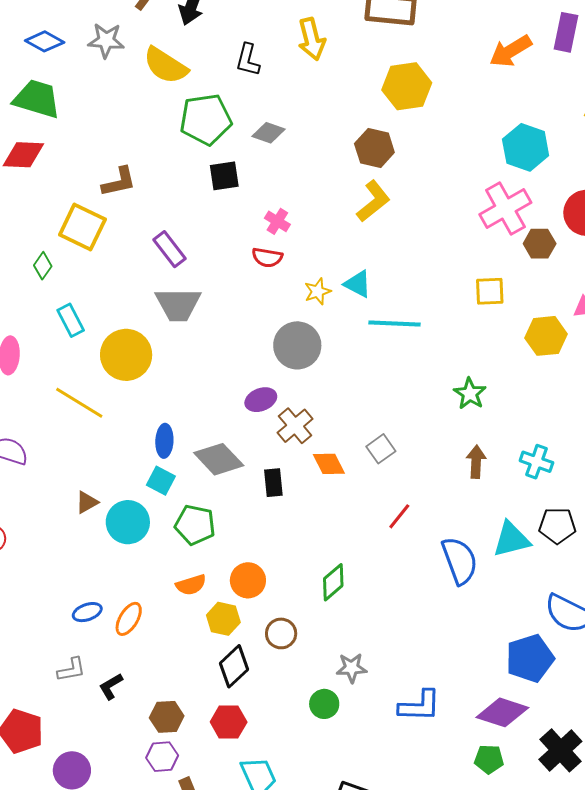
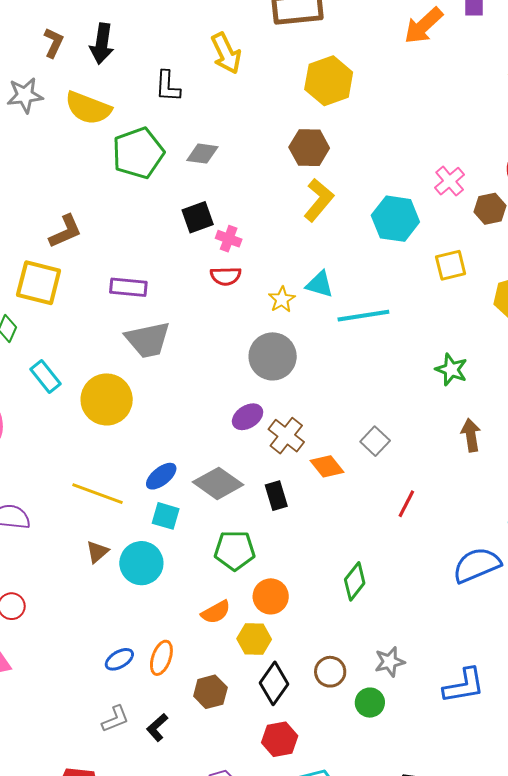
cyan hexagon: (526, 147) -> (395, 219), moved
black square: (224, 176) -> (198, 217), moved
pink cross: (505, 208) -> (450, 181), size x0.6
purple rectangle: (169, 249) -> (128, 287), turned -36
yellow line: (79, 403) -> (97, 494), moved
blue ellipse: (164, 441) -> (161, 476), turned 60
green pentagon: (195, 525) -> (235, 550), moved
blue semicircle: (460, 561) -> (477, 565), moved, turned -81
brown circle: (281, 633) -> (330, 672), moved
brown hexagon: (167, 717) -> (210, 692), moved

